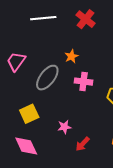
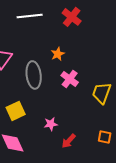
gray ellipse: (47, 78) -> (34, 75), turned -44
pink cross: (84, 82) -> (70, 79), turned 30

